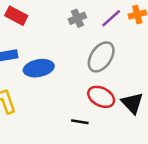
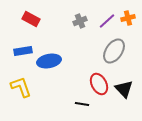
gray ellipse: (101, 57) -> (114, 51), moved
red ellipse: (101, 97) -> (99, 84), turned 35

